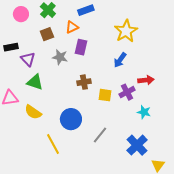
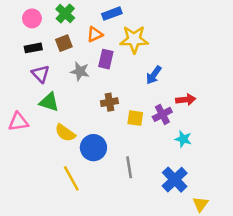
yellow star: (126, 31) -> (134, 39), moved, turned 30
black rectangle: (11, 47) -> (33, 48), moved
yellow semicircle: (33, 112) -> (65, 133), moved
gray line: (100, 135) -> (129, 167), turned -48

